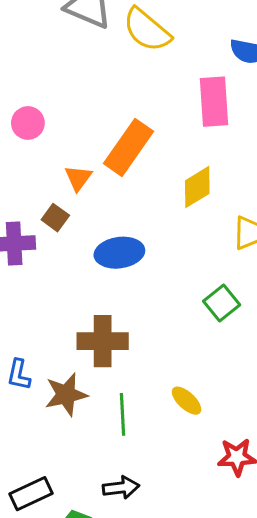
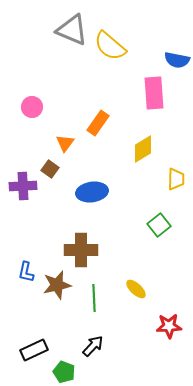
orange rectangle: (129, 147) -> (98, 123), size x0.7
black arrow: (121, 488) -> (93, 346), turned -40

